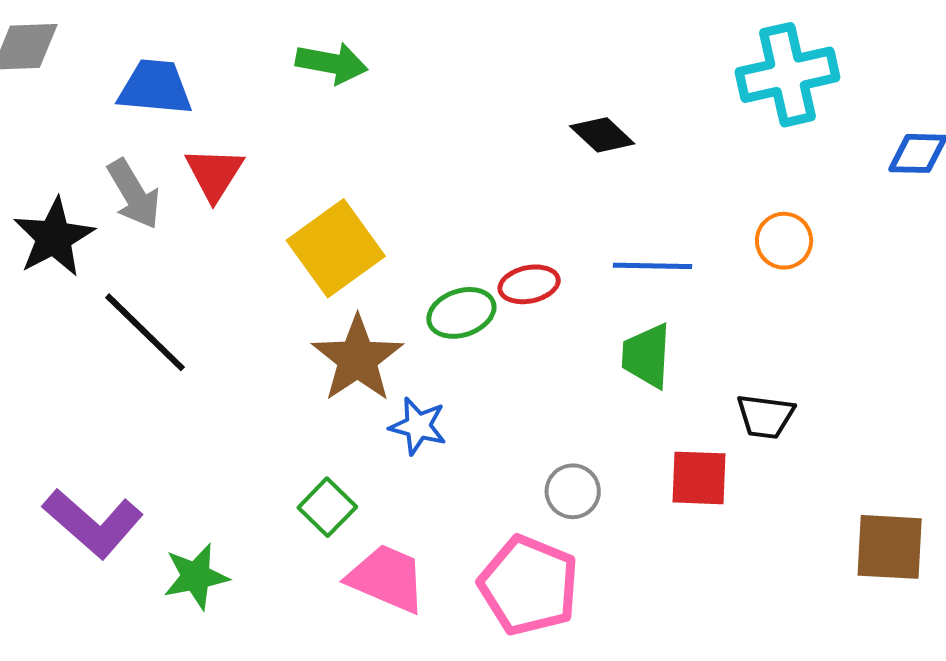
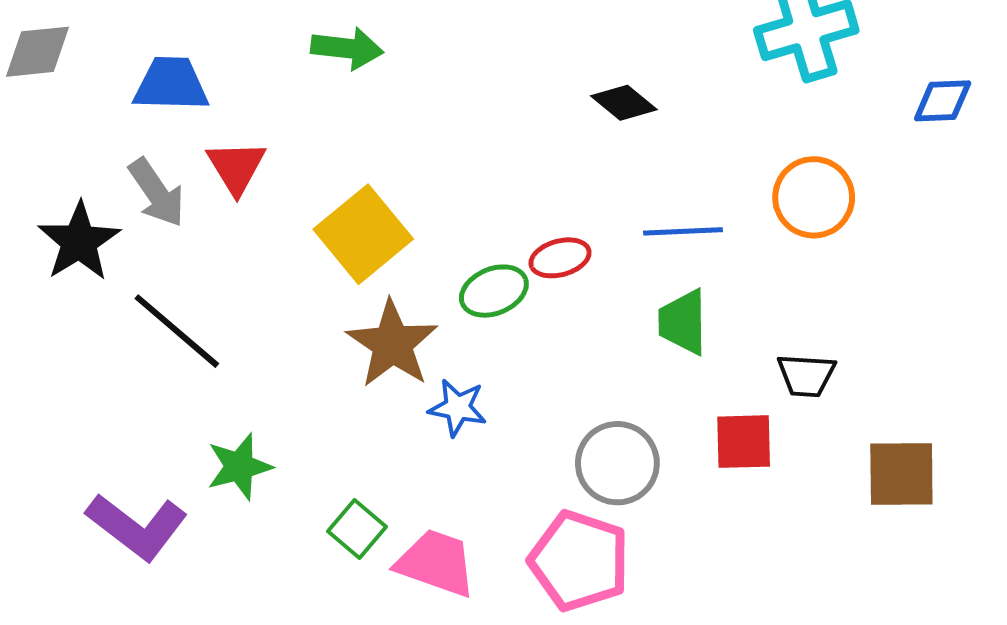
orange circle: (784, 241) -> (814, 197), size x1.4
gray circle: (573, 491) -> (617, 463), size x1.5
green square: (327, 507) -> (357, 529), moved
brown square: (890, 547) -> (901, 474), moved
green star: (196, 576) -> (239, 467), moved

